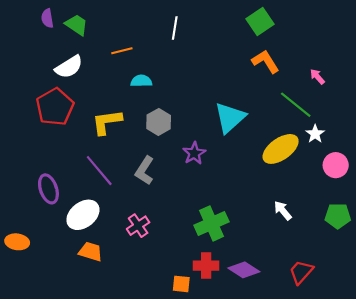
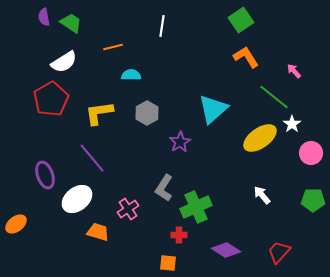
gray L-shape: (145, 171) -> (164, 188), moved
orange ellipse: (17, 242) -> (16, 224), turned -45
orange trapezoid: (91, 252) -> (98, 232), moved
red cross: (206, 266) -> (179, 235), moved, size x0.7

